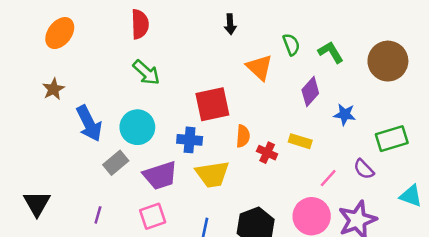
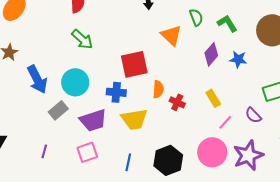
blue star: (345, 114) -> (238, 59), moved
yellow rectangle: (300, 141) -> (213, 98), moved, turned 42

